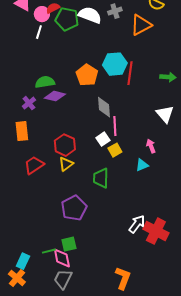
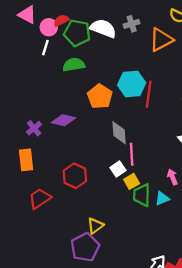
green semicircle: (45, 82) -> (74, 65), moved
yellow triangle: (66, 164) -> (95, 226), moved
green trapezoid: (101, 178) -> (142, 195), moved

